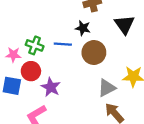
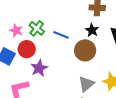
black star: (83, 28) -> (92, 30), moved
gray triangle: (107, 88) -> (86, 84), turned -30

